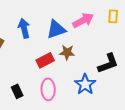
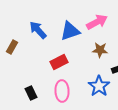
blue arrow: (24, 28) -> (38, 30), turned -30
brown star: (67, 52) -> (100, 50), moved

